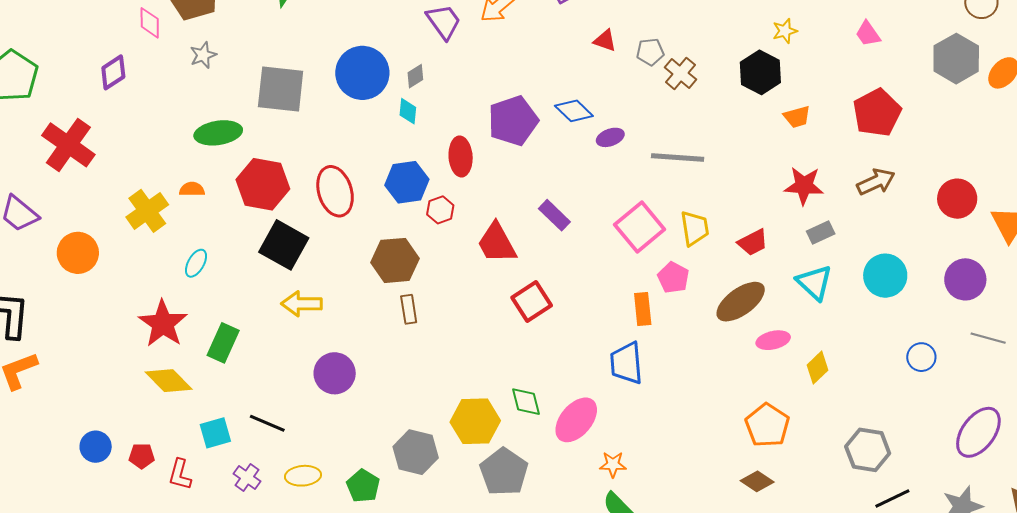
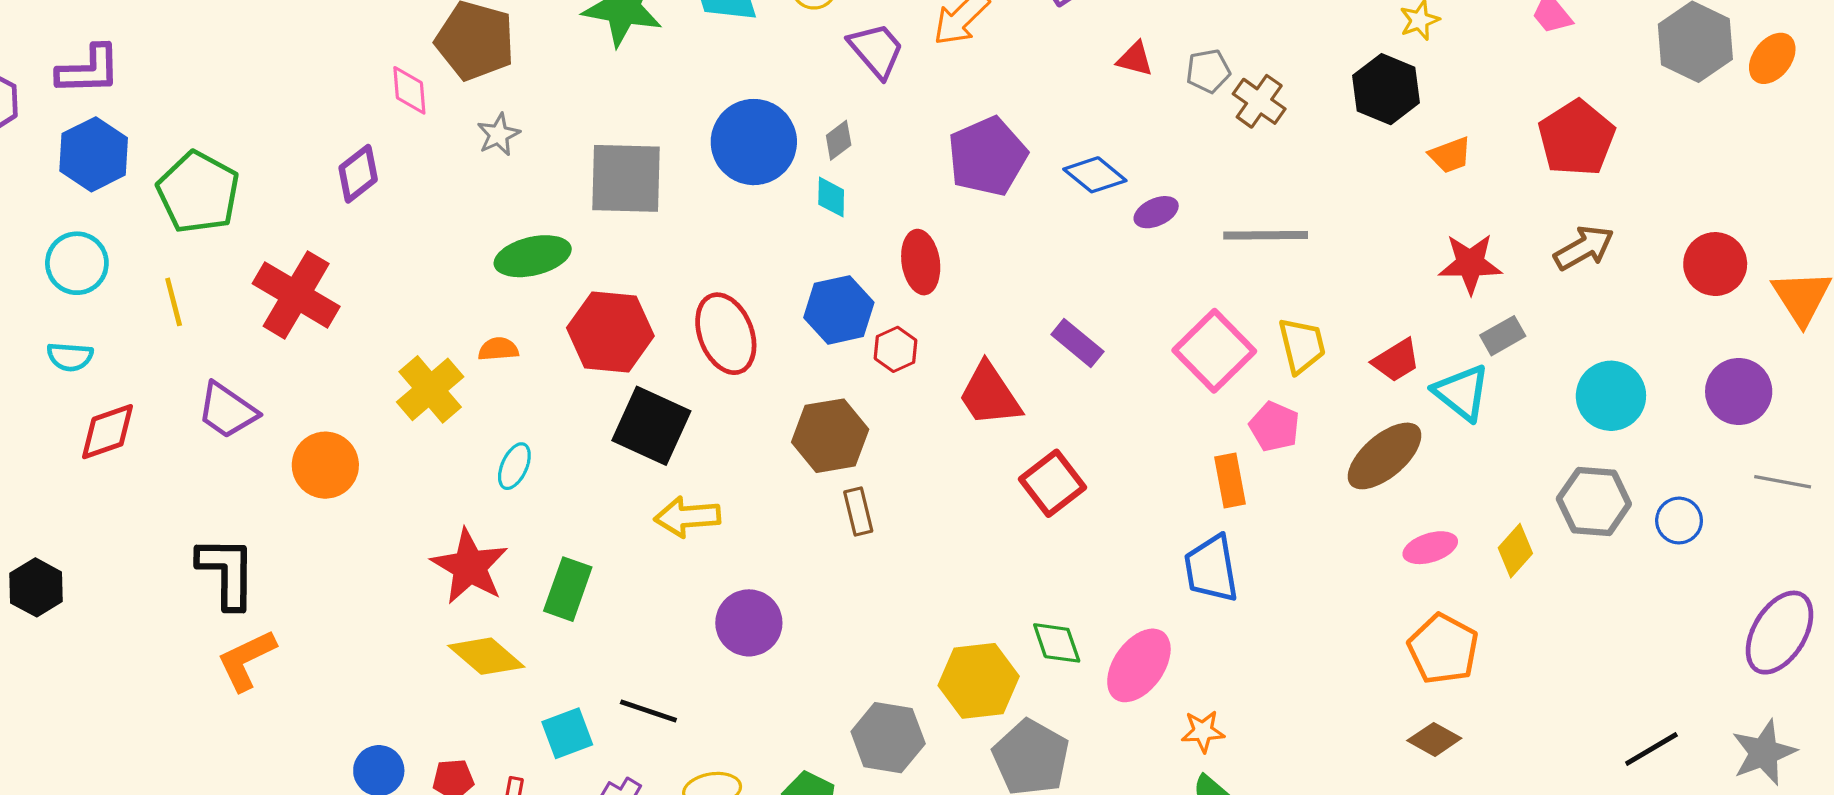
purple pentagon: (513, 121) -> (987, 156), moved
cyan triangle: (814, 283) -> (1462, 393), moved
pink ellipse: (773, 340) -> (1430, 548), moved
gray hexagon: (868, 450) -> (1594, 501), moved

